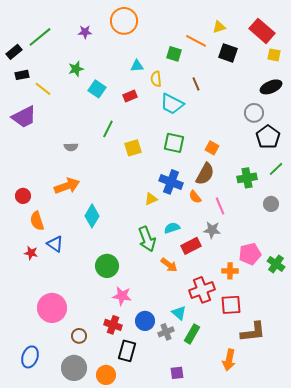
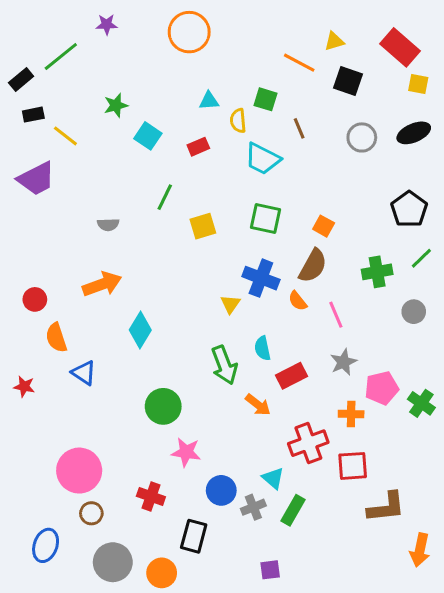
purple star: (85, 32) -> (107, 24), moved
green square: (174, 54) -> (266, 99), moved
gray circle: (254, 113) -> (362, 137), moved
yellow triangle: (151, 199) -> (230, 304), turned -32
cyan semicircle: (172, 228) -> (262, 348), turned -84
gray star: (212, 230) -> (343, 362), moved, turned -30
red star: (31, 253) -> (24, 387), moved
red cross: (113, 325) -> (151, 497), moved
brown circle: (79, 336) -> (91, 513), moved
orange arrow: (229, 360) -> (420, 550), moved

